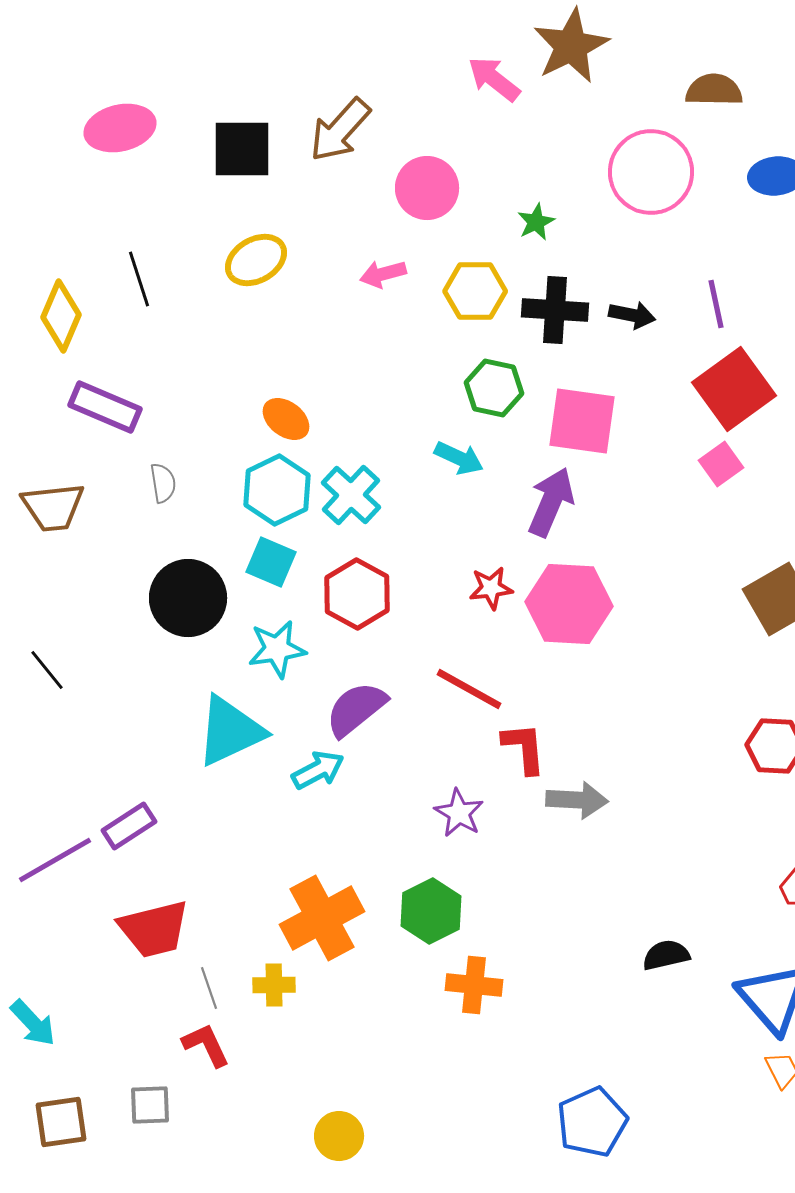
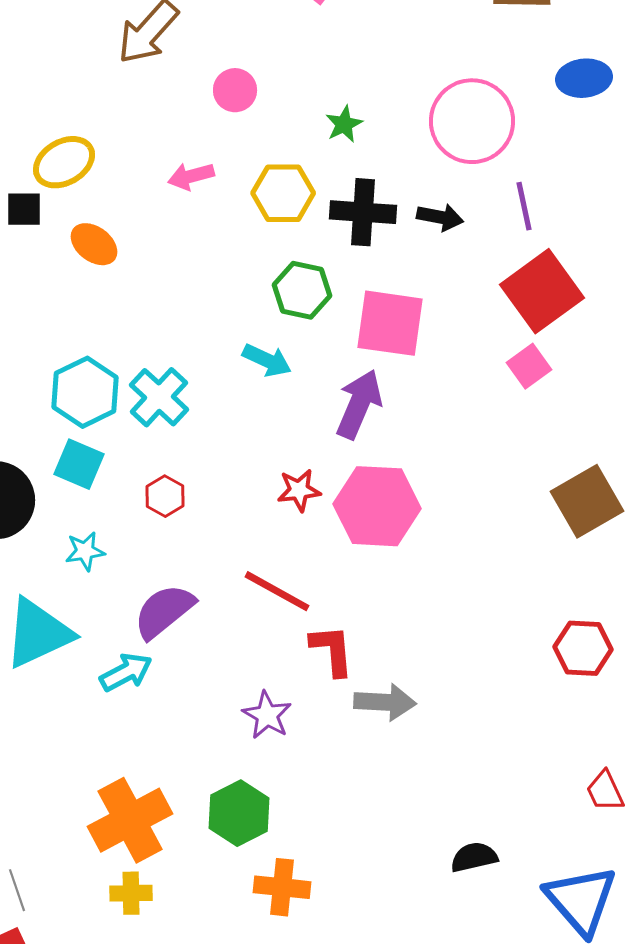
black square: (242, 149) -> (24, 209), moved, size x0.6
pink circle: (651, 172) -> (472, 121), moved
pink circle: (427, 188) -> (235, 90), size x0.7
orange ellipse: (286, 419) -> (94, 244), moved
red hexagon: (357, 594) -> (165, 496), size x0.6
cyan star: (277, 649) -> (85, 551), size x0.7
yellow cross: (274, 985) -> (131, 893), moved

